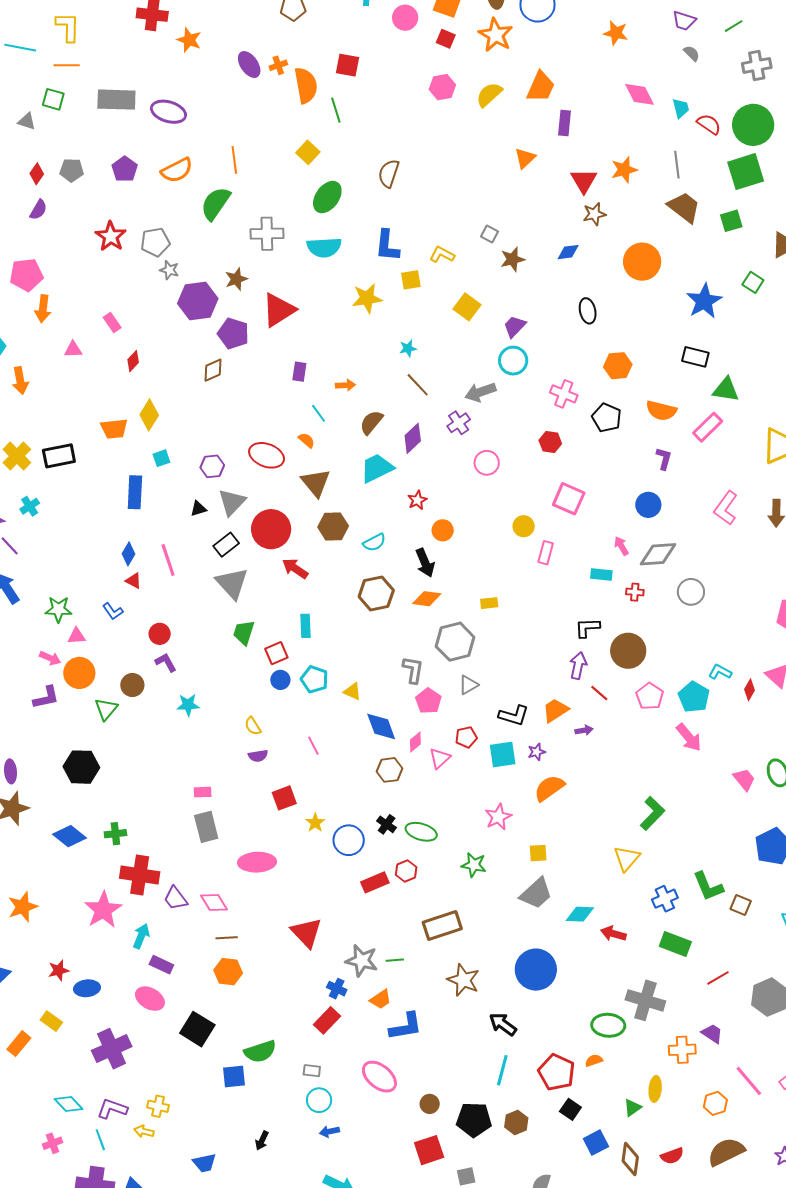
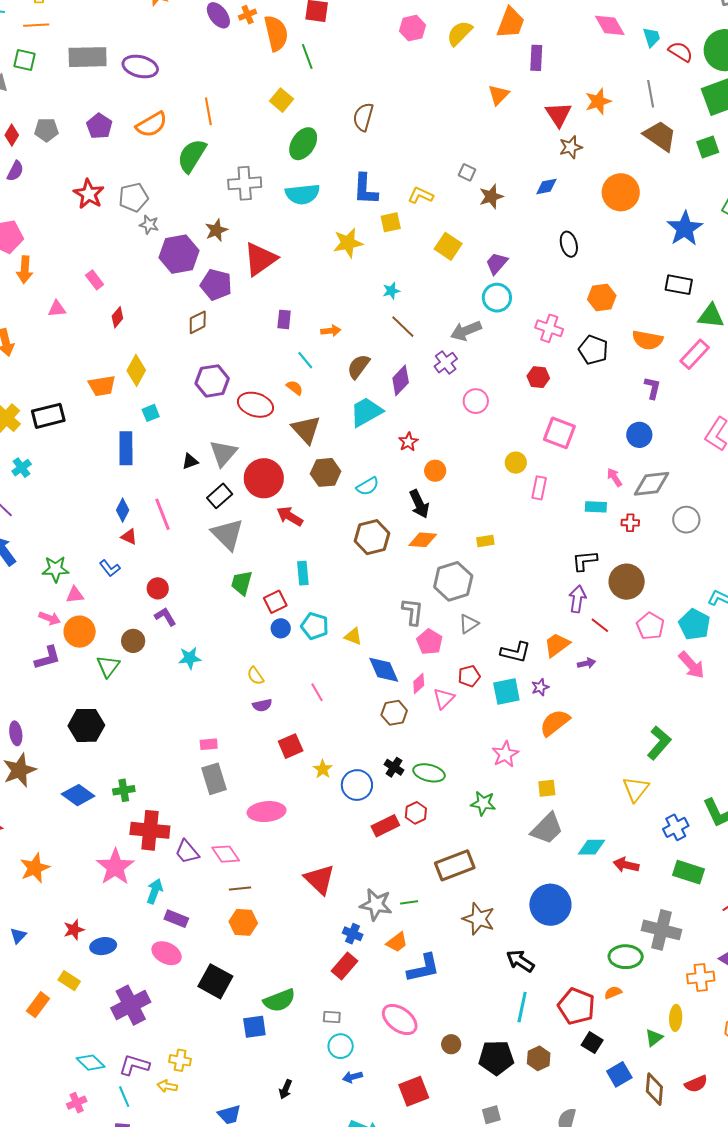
purple hexagon: (212, 466) -> (212, 381), moved, size x1.4
red square: (429, 1150) -> (414, 1091), moved

